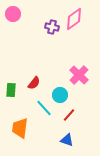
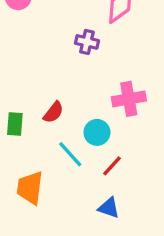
purple cross: (52, 27) -> (87, 42), moved
pink cross: (79, 75) -> (129, 99), turned 36

